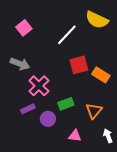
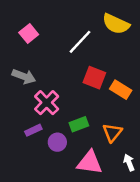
red square: (79, 65) -> (94, 78), turned 36
pink triangle: (75, 136) -> (90, 162), size x1.6

